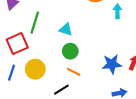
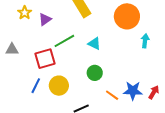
green line: (35, 23) -> (64, 41), turned 35
cyan triangle: (66, 29) -> (94, 44), moved
orange line: (74, 72) -> (112, 95), moved

